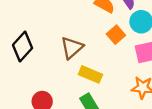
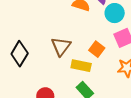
orange square: (116, 35) -> (97, 49), moved

